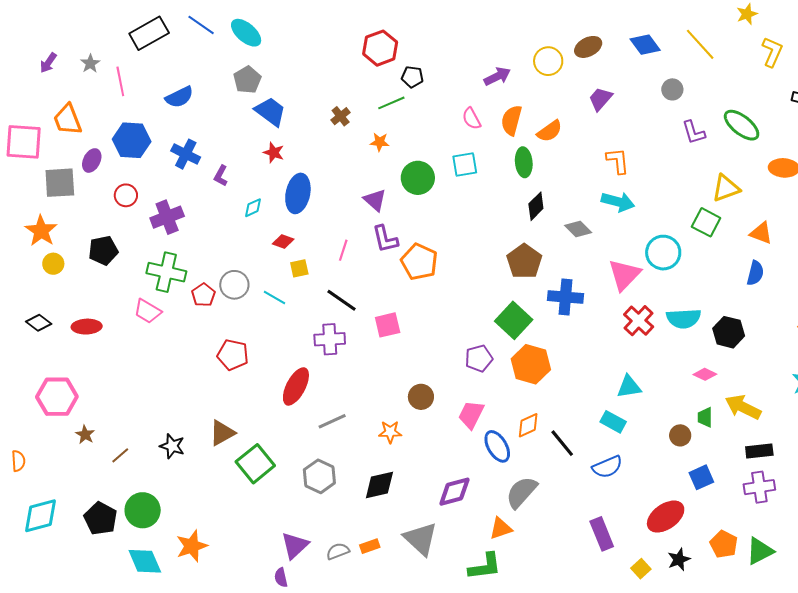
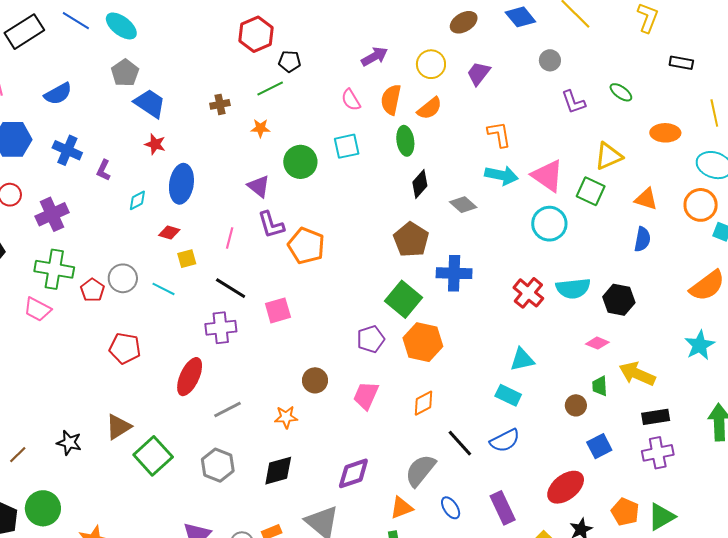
yellow circle: (548, 61) -> (431, 64), moved
brown cross: (341, 116) -> (220, 104), turned 30
green ellipse: (742, 125) -> (621, 92), size x0.6
pink triangle: (624, 275) -> (548, 176), moved, turned -36
black line: (562, 443) -> (460, 443), moved
blue ellipse: (497, 446) -> (451, 508), moved, size x0.7

